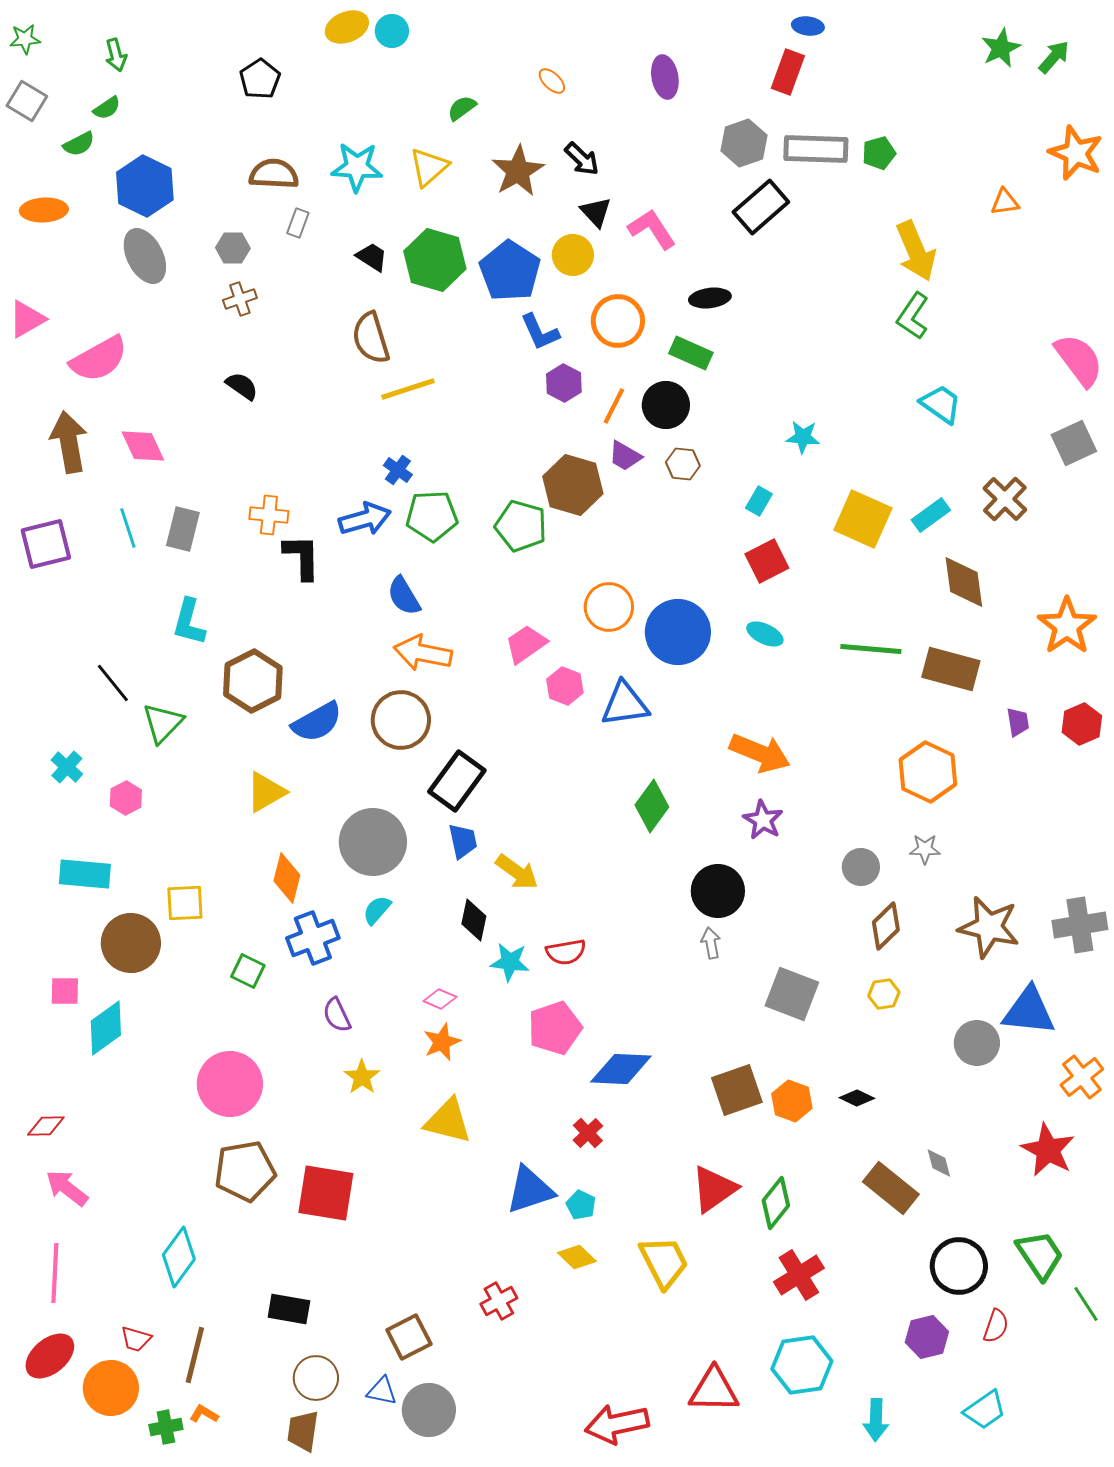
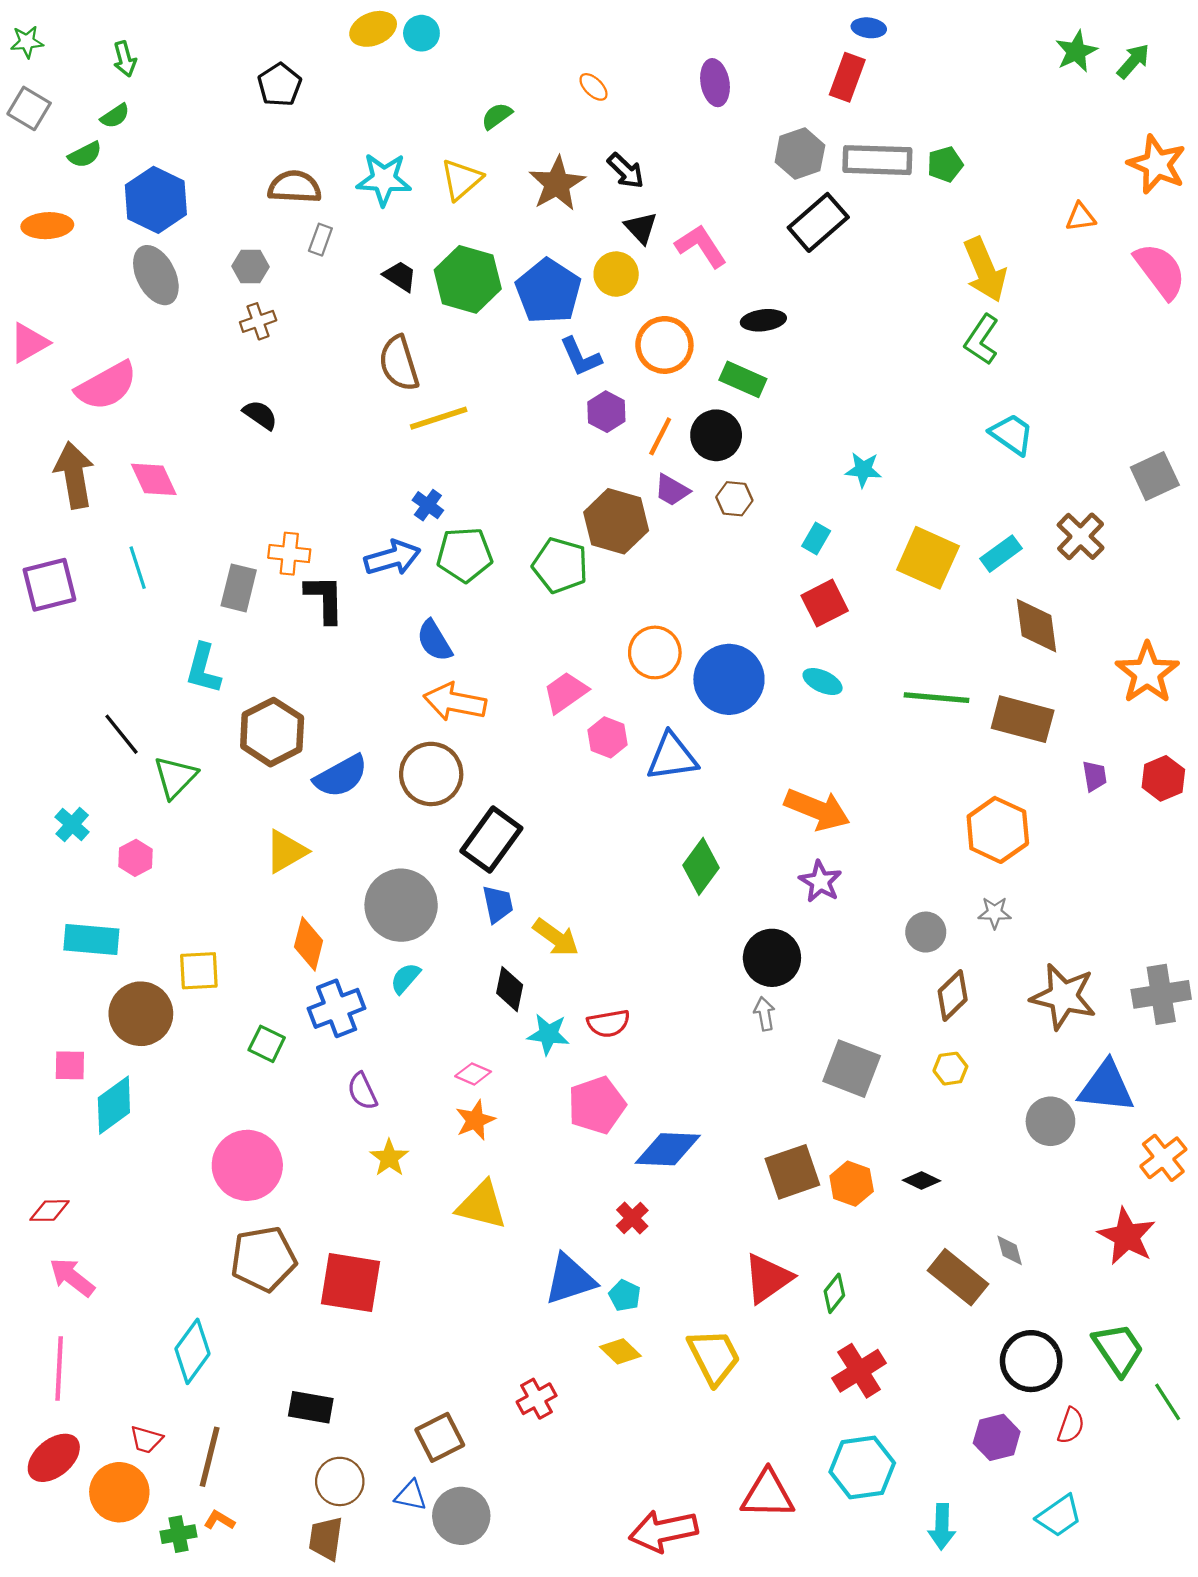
pink semicircle: (1079, 360) -> (1160, 271), moved
gray rectangle: (183, 529) -> (239, 588), moved
green diamond: (776, 1203) -> (834, 1293), size x0.7

